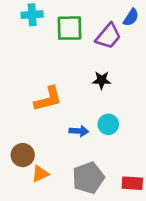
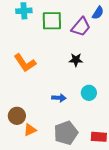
orange L-shape: (48, 99) -> (25, 63), moved, turned 70
cyan circle: (108, 124) -> (89, 93), moved

